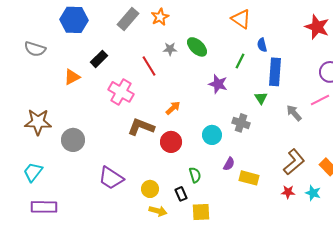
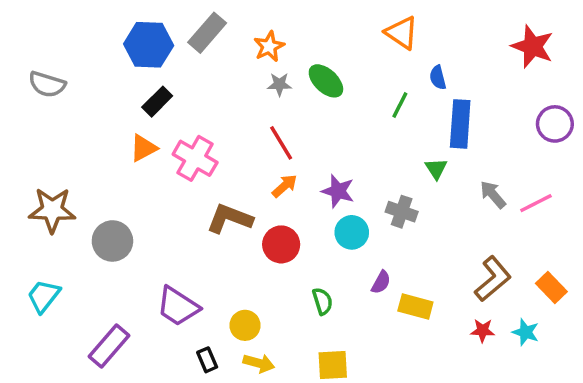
orange star: (160, 17) -> (269, 46), moved
blue hexagon: (74, 20) -> (149, 45), moved
red line: (149, 66) -> (281, 143), moved
orange triangle: (72, 77) -> (143, 148), moved
purple star: (218, 84) -> (338, 191), moved
pink line: (320, 100) -> (536, 203), moved
black rectangle: (181, 194) -> (207, 360), moved
purple rectangle: (44, 207) -> (109, 346), moved, turned -50

